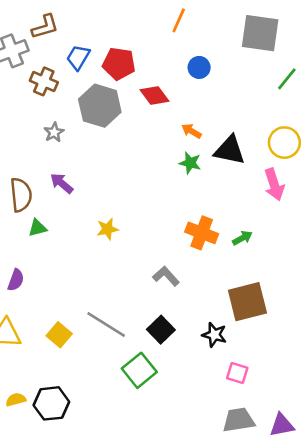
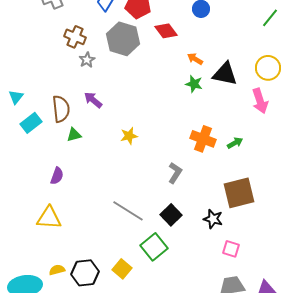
brown cross: (44, 81) -> (75, 37), moved
gray L-shape: (166, 276) -> (175, 173), turned 75
yellow square: (59, 335) -> (122, 269), moved

